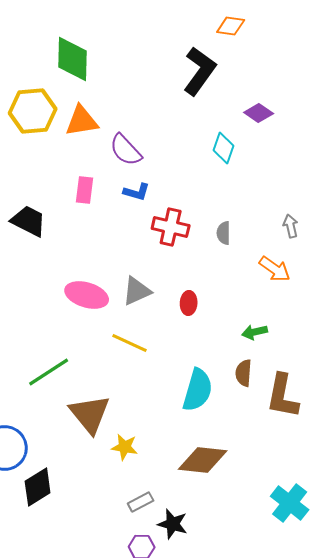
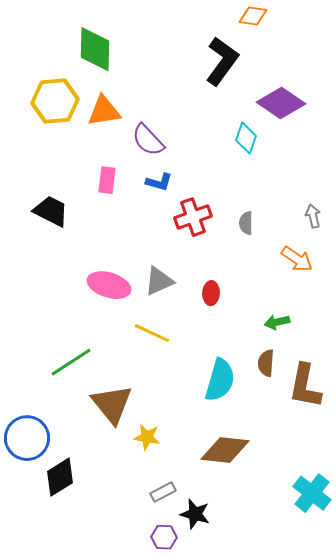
purple diamond: (259, 113) -> (281, 103), size x1.6
red cross: (171, 227) -> (193, 217), turned -33

